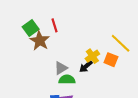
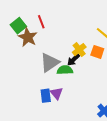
gray triangle: (61, 68) -> (50, 63), size x1.5
green semicircle: (67, 80) -> (65, 70), moved

